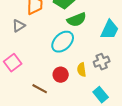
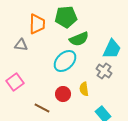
gray triangle: (19, 26) -> (21, 45), turned 40
gray cross: (102, 62) -> (104, 71), moved, turned -35

